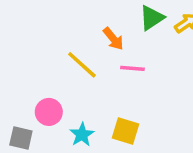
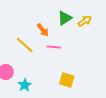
yellow square: (126, 131) -> (67, 80), moved

